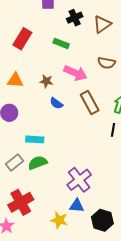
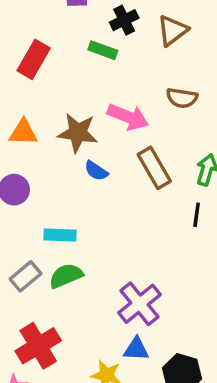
green rectangle: (61, 43) -> (103, 50), moved
brown star: (46, 81) -> (78, 133), size x1.6

